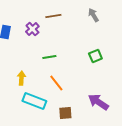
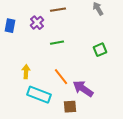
green line: (49, 57) -> (57, 43), moved
purple arrow: (98, 102) -> (83, 89), moved

